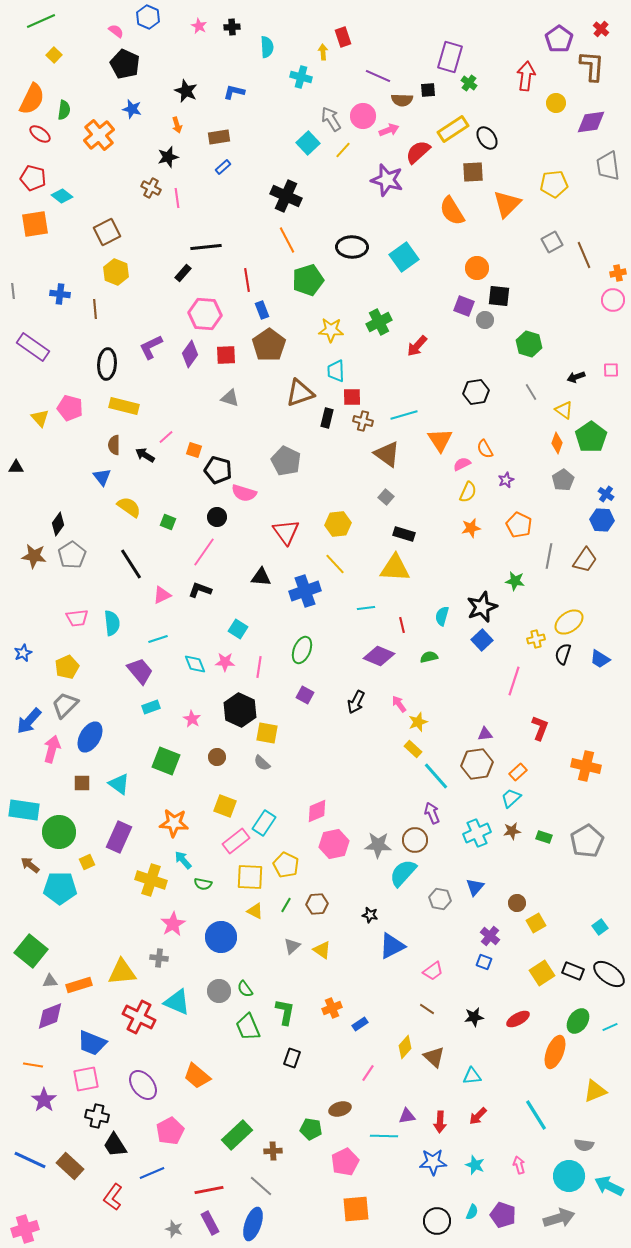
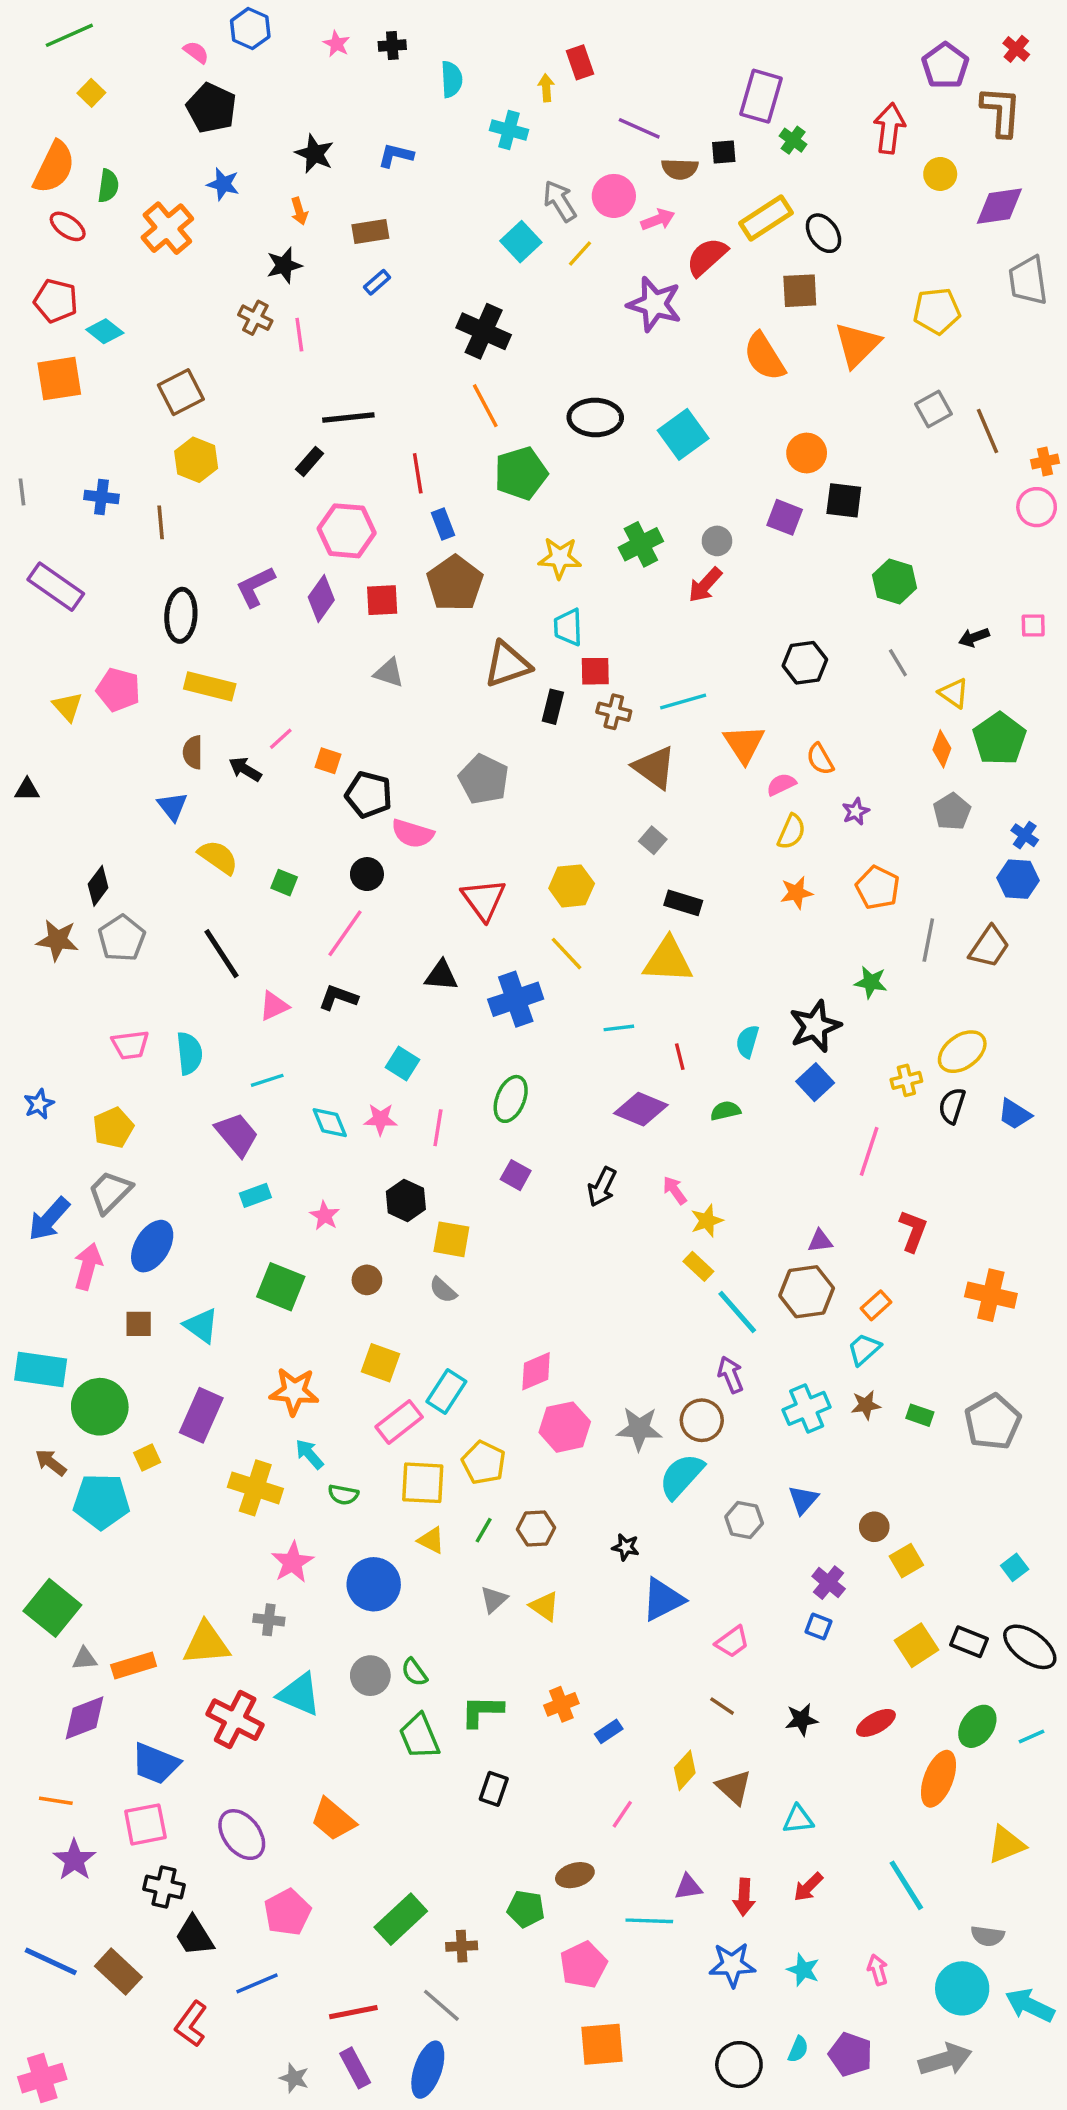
gray circle: (485, 320) -> (717, 541), moved
black hexagon: (240, 710) -> (406, 1200), size x0.7
green L-shape: (285, 1012) -> (482, 1711), turned -100

